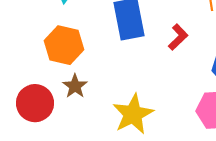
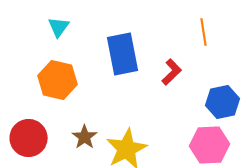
brown star: (75, 86) -> (85, 137), moved

